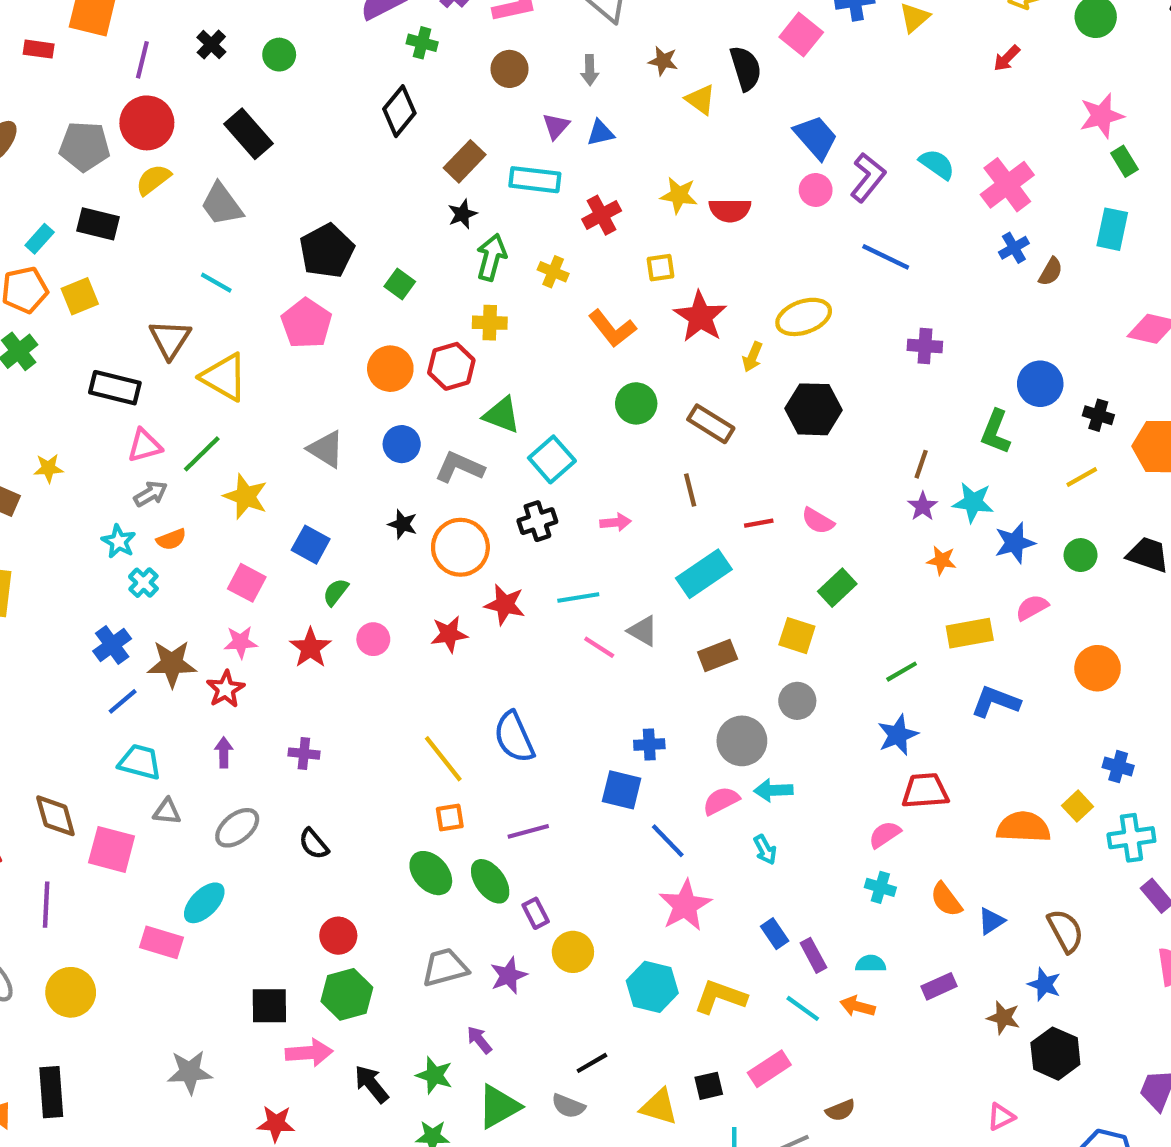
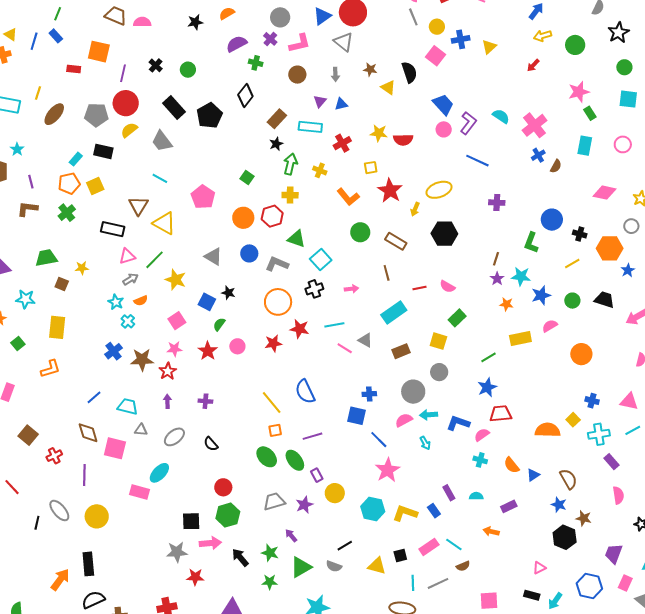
black pentagon: (327, 251) -> (210, 115), moved
black star: (403, 524) -> (228, 293), moved
pink square: (247, 583) -> (177, 321), turned 30
blue line: (123, 701) -> (94, 397), moved
blue L-shape: (996, 702) -> (458, 423), moved
blue rectangle: (775, 934) -> (434, 511), moved
orange arrow: (858, 1006) -> (491, 531), moved
cyan line: (803, 1008) -> (454, 545), moved
brown star: (1003, 1018) -> (584, 518), moved
gray star: (190, 1072) -> (177, 552), moved

